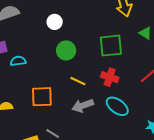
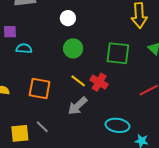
red cross: (110, 77) -> (99, 82), moved
gray arrow: (83, 106) -> (78, 106), turned -35
cyan ellipse: (117, 106) -> (117, 125), moved, turned -40

